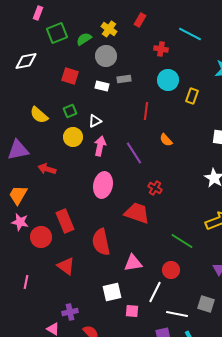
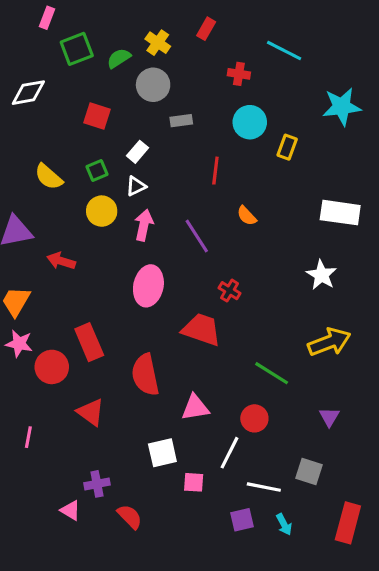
white rectangle: (102, 86) -> (138, 152), moved, turned -64

